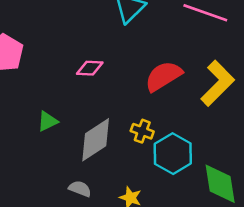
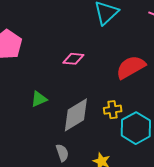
yellow cross: (142, 131) -> (113, 110), turned -30
gray semicircle: (80, 189) -> (62, 153), turned 48

